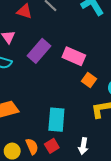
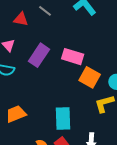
orange square: (89, 80) -> (90, 77), size x1.5

